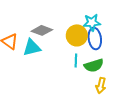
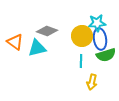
green semicircle: (94, 65) -> (106, 55), moved
yellow arrow: (101, 85) -> (92, 82), moved

